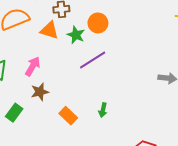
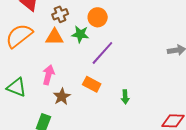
orange rectangle: (68, 116) -> (92, 84), moved

